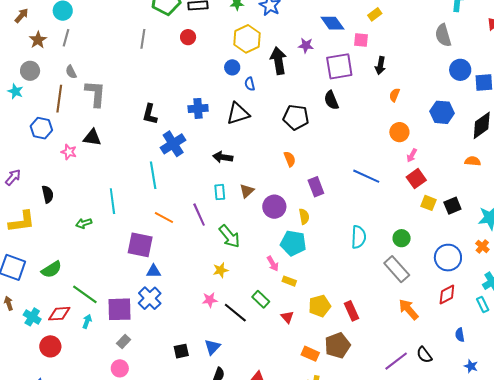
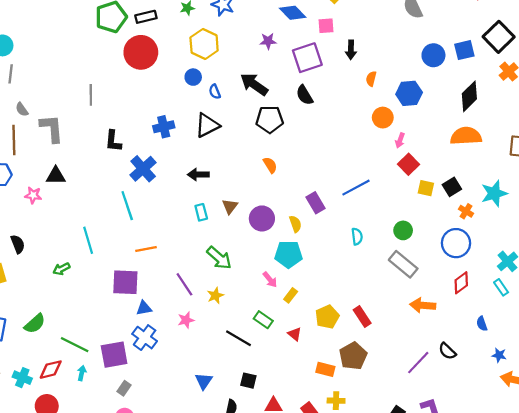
red circle: (188, 37) -> (141, 52), size x2.0
gray line: (143, 39) -> (91, 95), moved
black arrow: (278, 61) -> (254, 84), moved, turned -36
blue circle: (460, 70) -> (433, 55), moved
blue hexagon: (442, 112) -> (409, 93), moved
orange semicircle: (473, 161) -> (466, 136), size x1.8
blue line: (366, 176) -> (356, 188), moved, turned -44
purple rectangle: (316, 187) -> (315, 203), moved
purple line: (199, 215) -> (184, 284), moved
orange line: (164, 218) -> (146, 249), turned -30
cyan semicircle: (359, 237) -> (357, 237), size x0.7
orange cross: (482, 246) -> (466, 211), moved
yellow rectangle: (289, 281) -> (291, 295), turned -64
pink star: (210, 300) -> (186, 320), moved
orange arrow: (409, 309) -> (423, 305), turned -35
blue triangle: (212, 347) -> (204, 381), moved
black square: (181, 351) -> (248, 381), moved, turned 35

